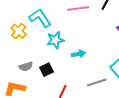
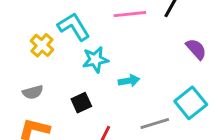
gray semicircle: (26, 67) -> (33, 92), moved

